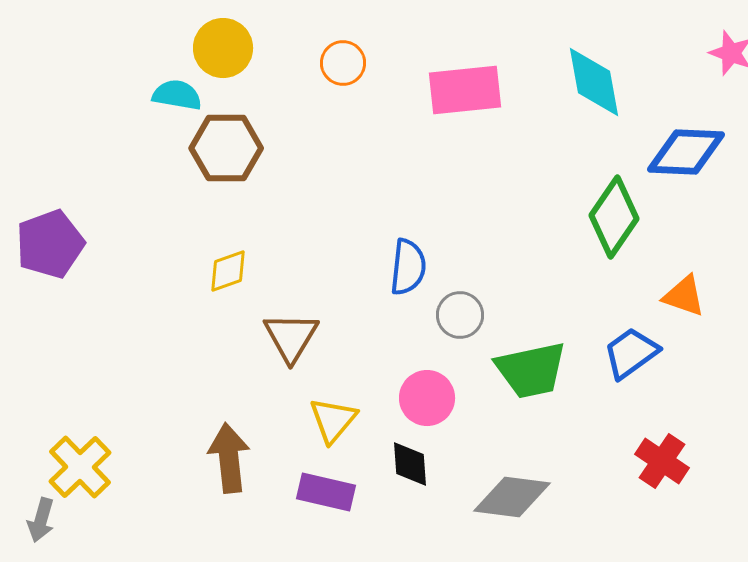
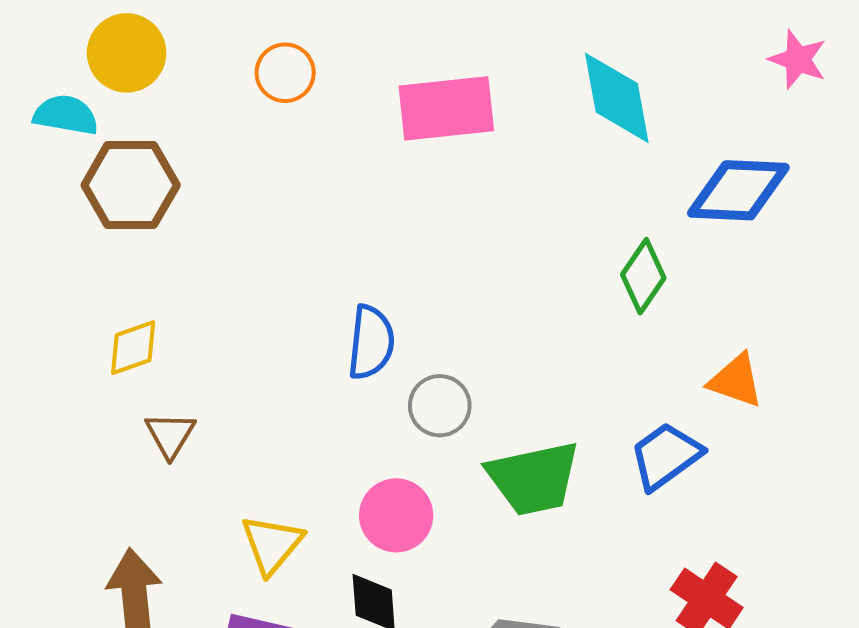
green diamond: (614, 217) -> (643, 276), size x0.7
brown triangle: (291, 337) -> (170, 435), moved, size x0.7

